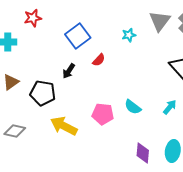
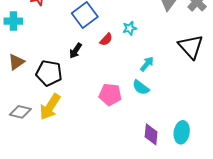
cyan star: (129, 35) -> (130, 28), moved
cyan arrow: (170, 107) -> (147, 64), moved
yellow arrow: (64, 126) -> (50, 107), moved, turned -84

